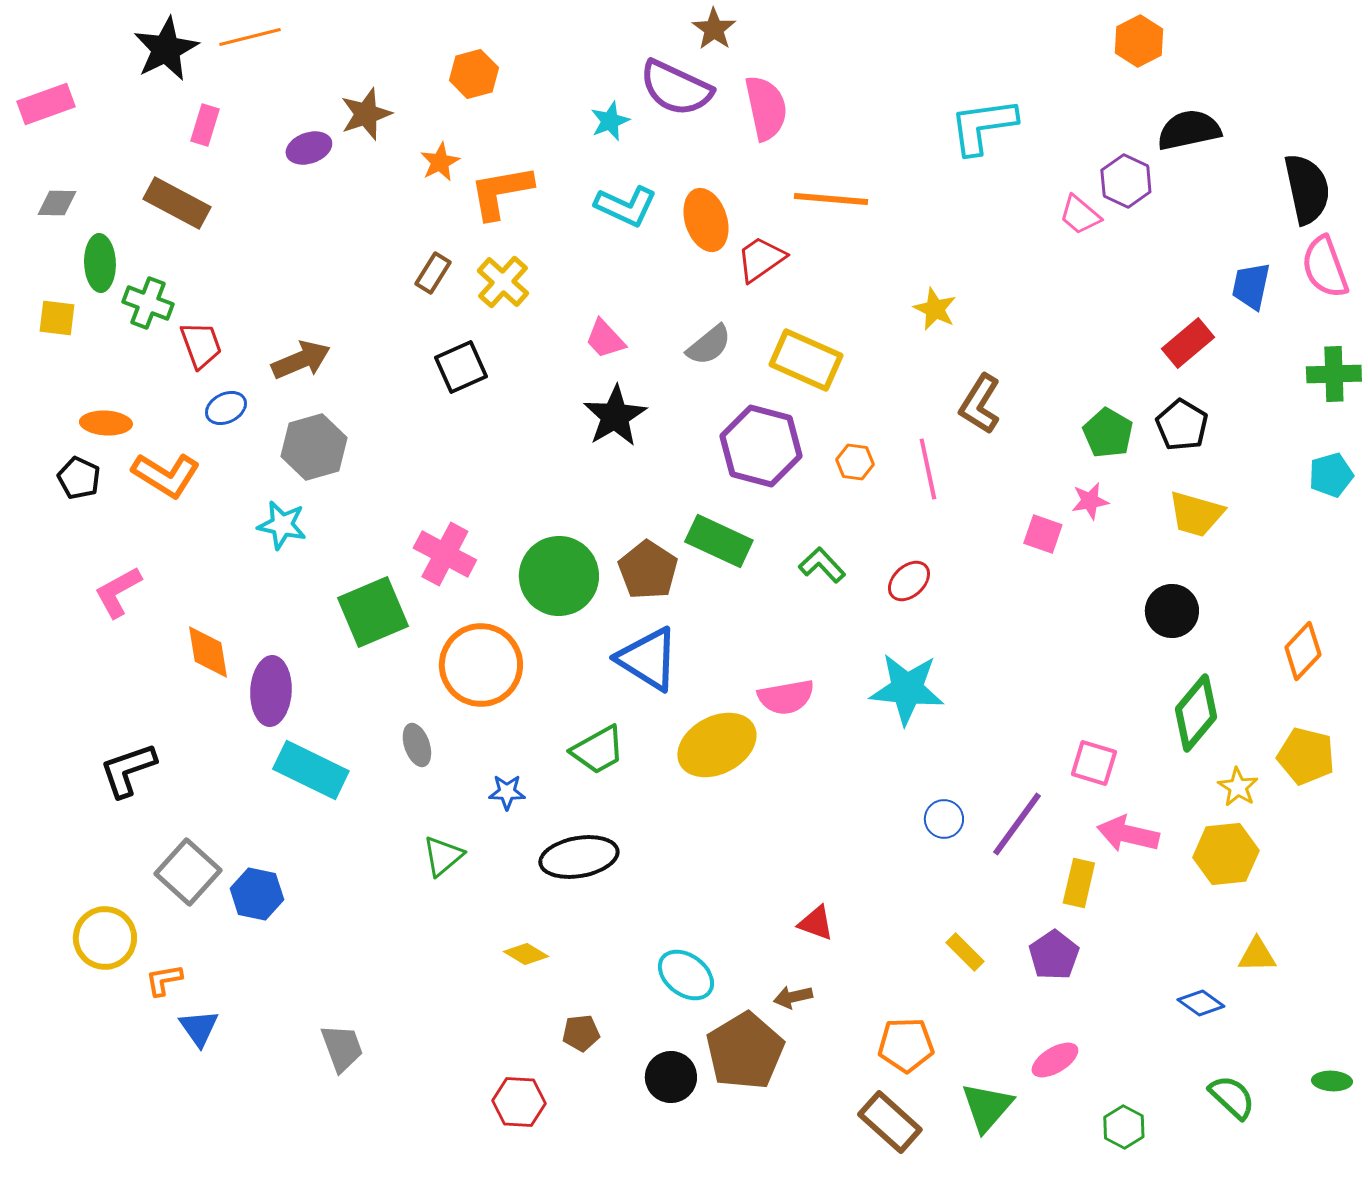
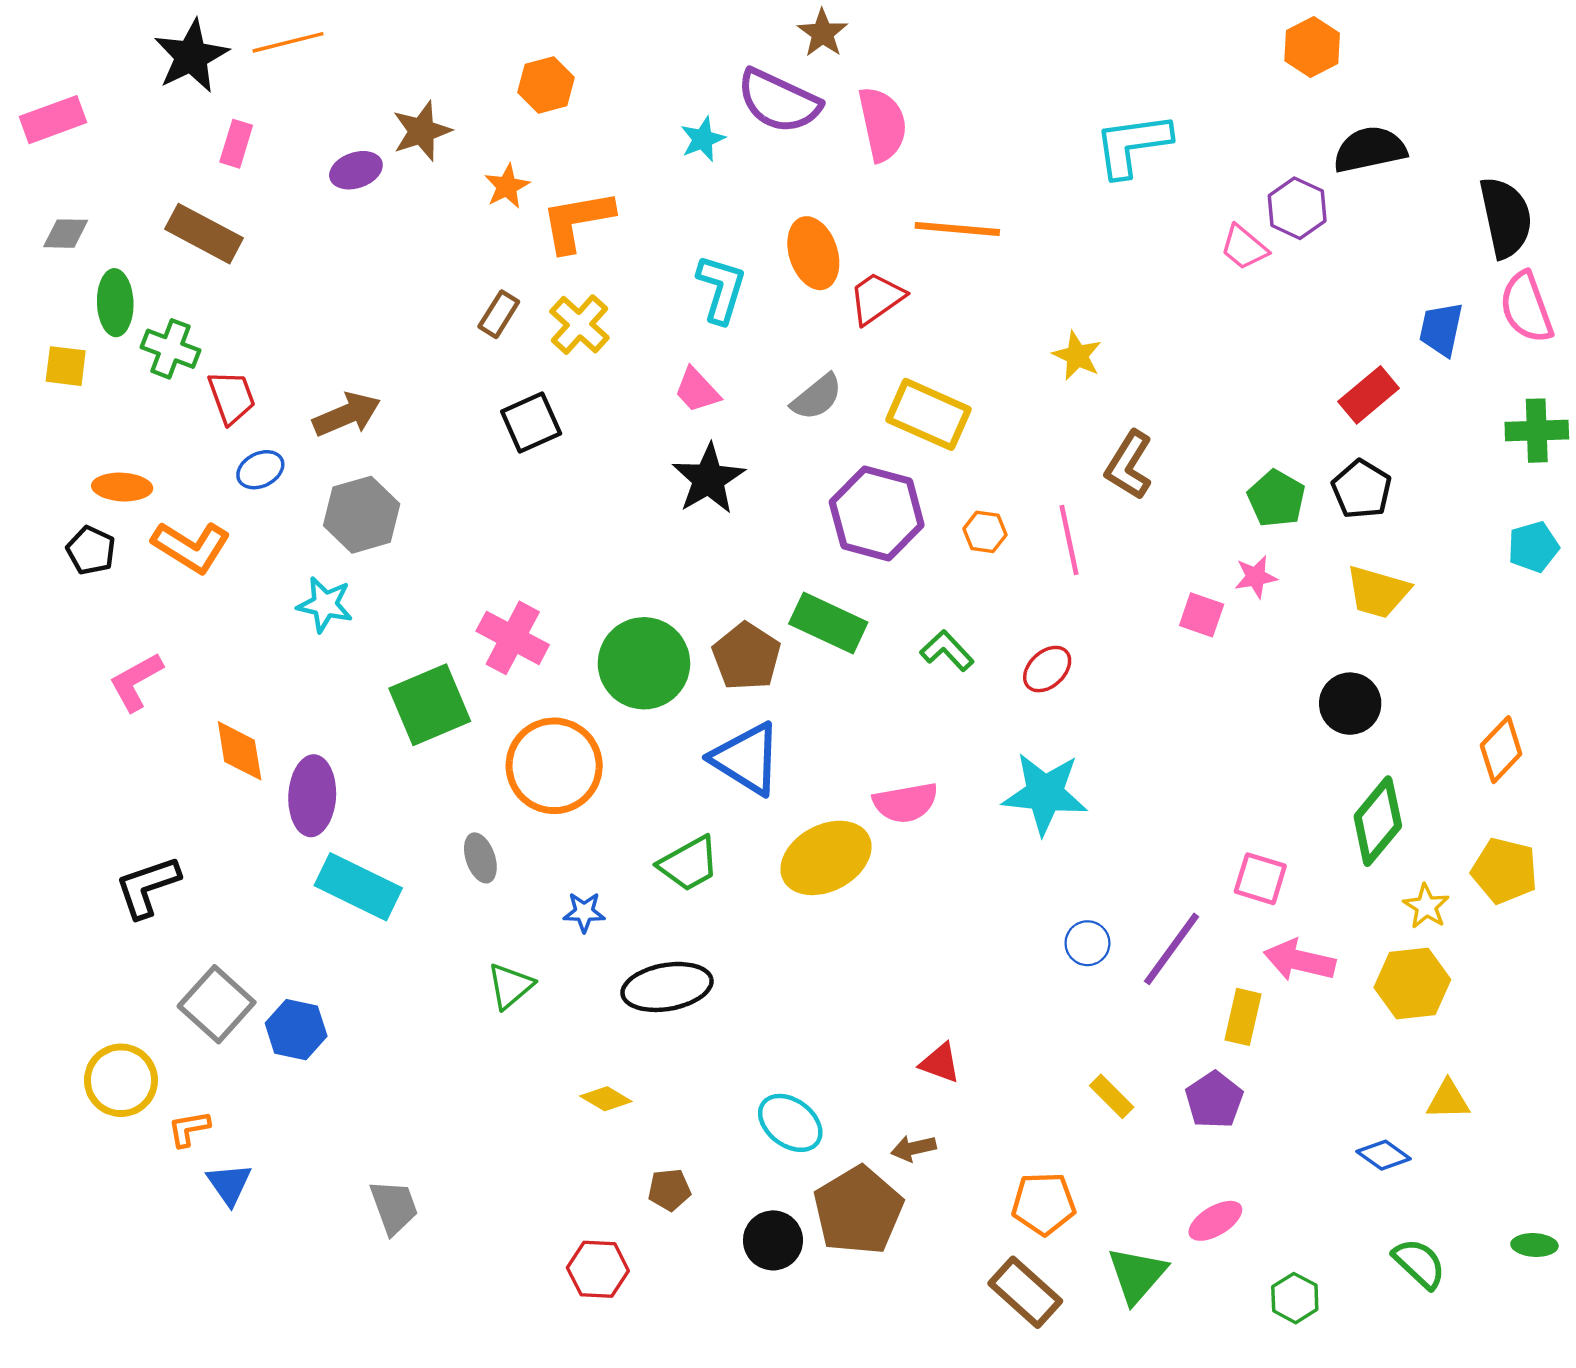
cyan L-shape: (626, 206) -> (721, 289), moved, turned -98

